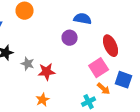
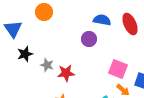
red ellipse: (111, 46) -> (130, 24), moved
pink square: (99, 68) -> (118, 69), turned -36

